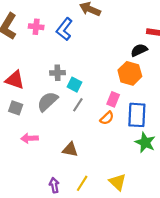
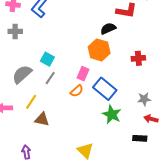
gray cross: (57, 73) -> (15, 31), moved
blue rectangle: (137, 115) -> (105, 89), turned -55
yellow line: (82, 183) -> (31, 102), moved

